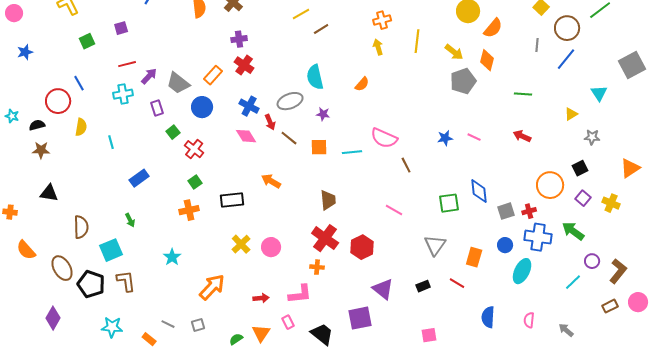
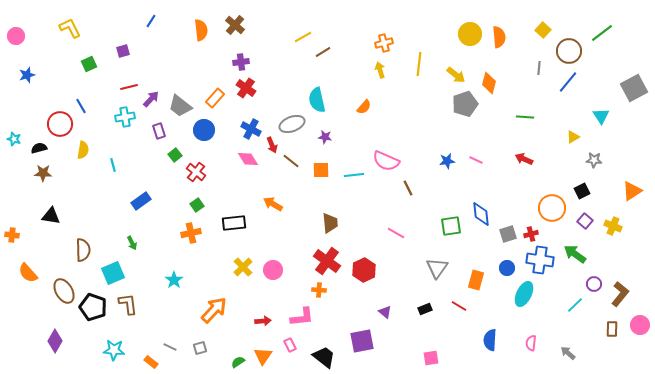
orange semicircle: (493, 28) -> (499, 37), moved, turned -45
purple triangle: (383, 289) -> (385, 312), size x0.6
brown rectangle: (610, 306) -> (612, 329), turned -63

